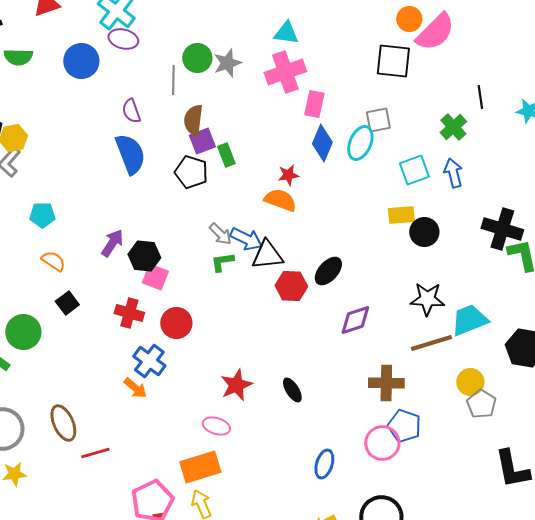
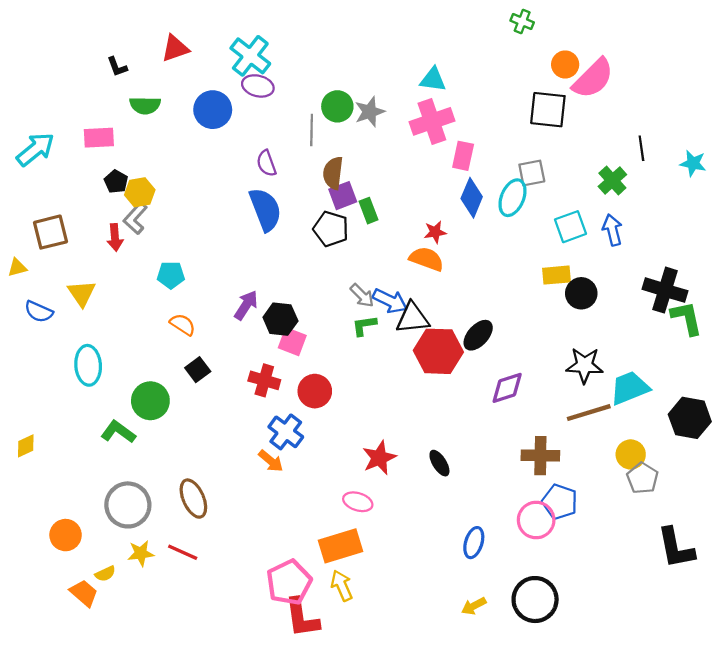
red hexagon: (291, 286) -> (438, 351), size x1.4
red line: (95, 453) -> (183, 552), moved, turned 40

